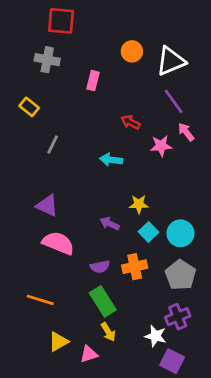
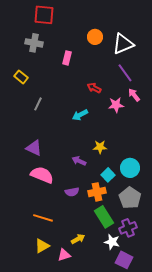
cyan arrow: (111, 160) -> (80, 115), turned -35
cyan square: (149, 232) -> (108, 175), moved
orange line: (40, 300) -> (43, 218), moved
green rectangle: (103, 301) -> (104, 217), moved
yellow arrow: (108, 332) -> (78, 239), turned -88

